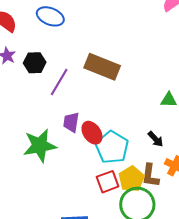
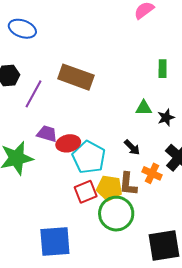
purple trapezoid: (71, 122) -> (47, 134), turned 100
red ellipse: (92, 133) -> (68, 143), turned -65
yellow pentagon: (131, 179) -> (109, 188), turned -30

